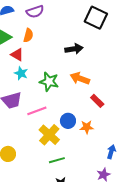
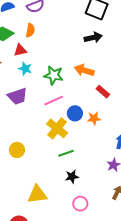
black arrow: (74, 49) -> (93, 38), moved
red triangle: (17, 55) -> (20, 50), turned -40
pink line: (37, 111) -> (54, 101), moved

